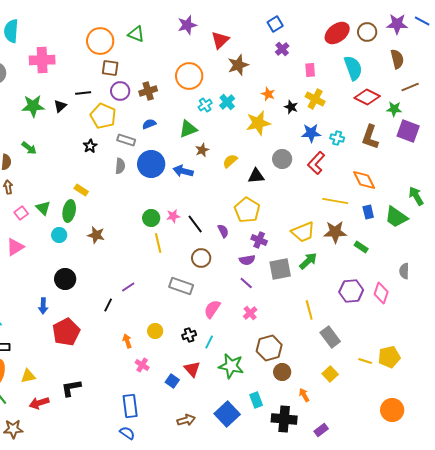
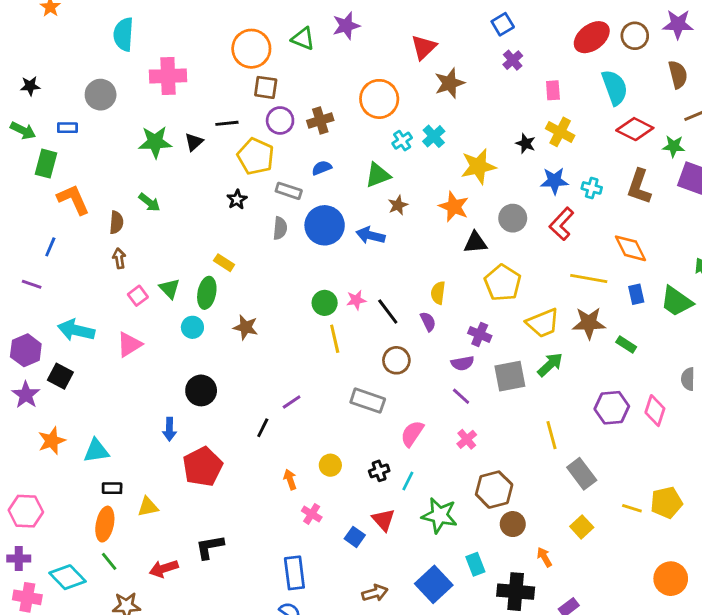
purple star: (187, 25) -> (346, 26), moved
orange star: (268, 94) -> (454, 207), moved, size x1.5
yellow semicircle: (230, 161) -> (438, 293), moved, turned -42
yellow pentagon: (247, 210) -> (503, 283), moved
yellow triangle: (28, 376) -> (148, 507), moved

